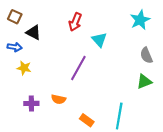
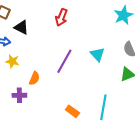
cyan triangle: (99, 40) -> (97, 54), moved
orange semicircle: (59, 99) -> (34, 78), moved, turned -80

